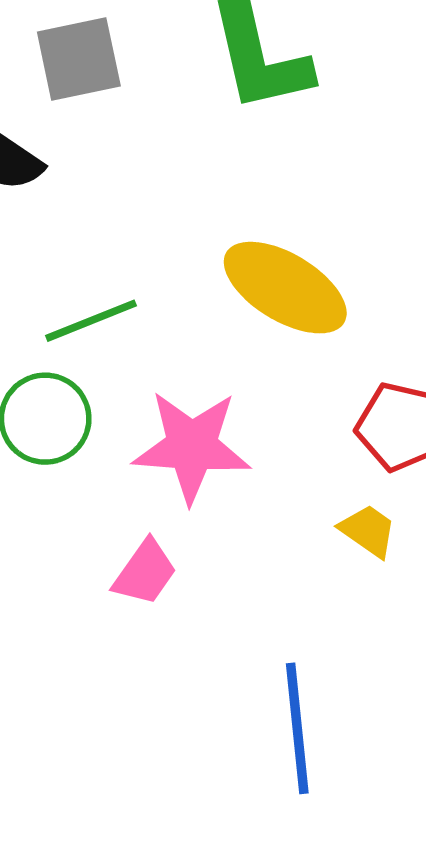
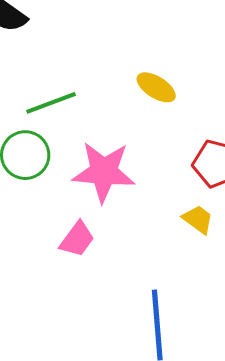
yellow ellipse: (285, 288) -> (156, 87), size x0.6

